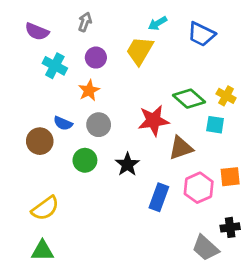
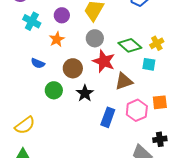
yellow cross: (226, 96) -> (157, 43), turned 32
red star: (153, 121) -> (104, 61), turned 30
gray circle: (99, 125) -> (95, 38), moved
brown circle: (40, 141) -> (73, 68), moved

